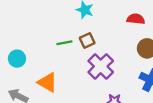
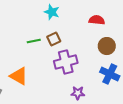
purple cross: (101, 66) -> (66, 62), turned 30

